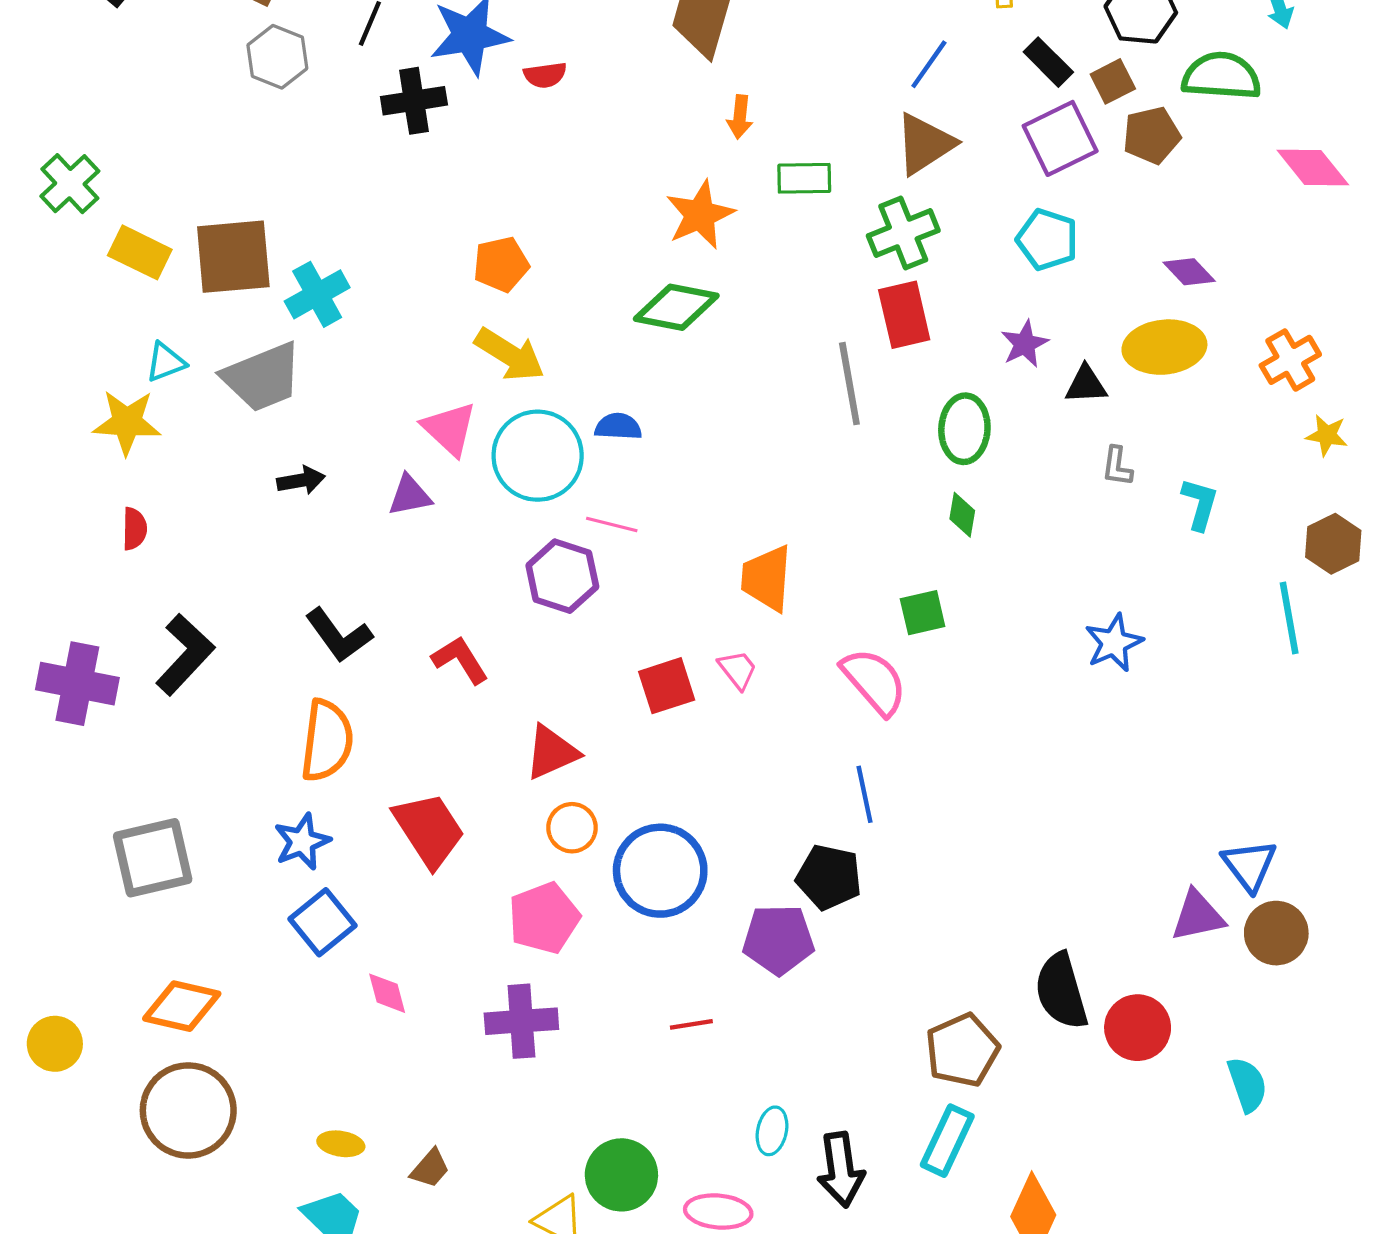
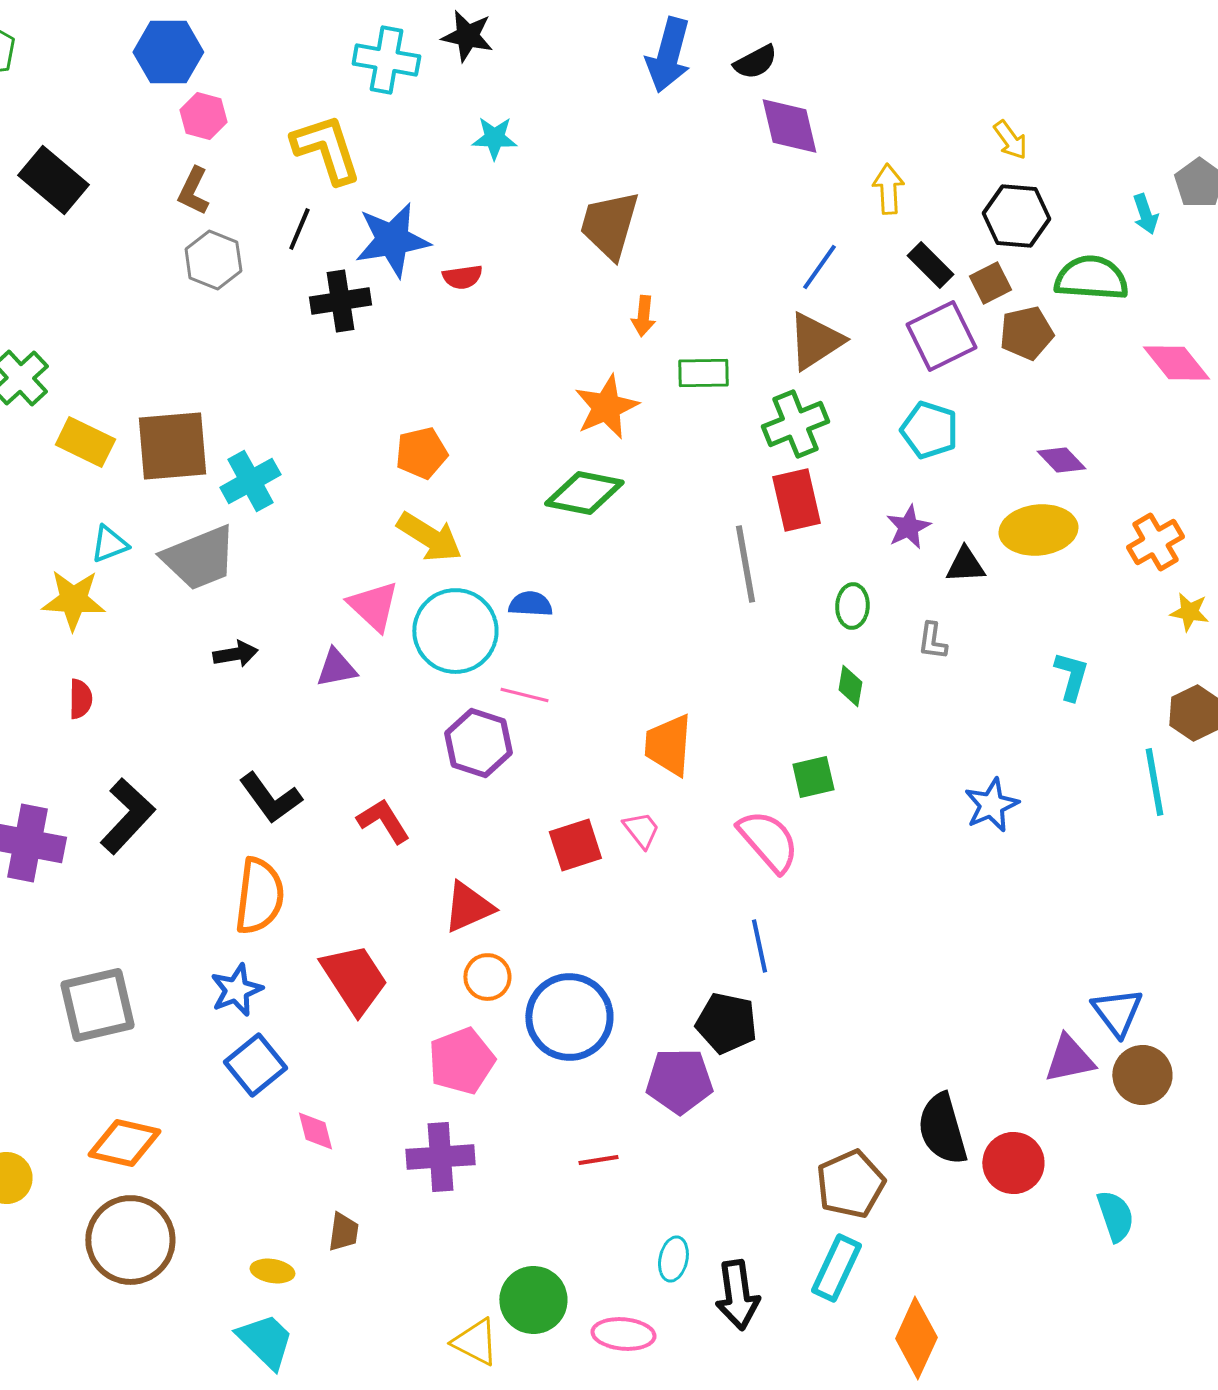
green ellipse: (964, 429) -> (852, 606), size x0.7
gray L-shape: (1117, 466) -> (932, 641), moved
brown trapezoid: (430, 1168) -> (343, 1232), moved, turned -33

